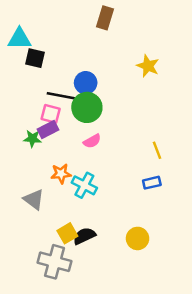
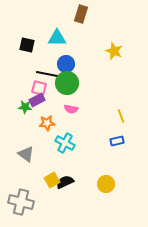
cyan triangle: (19, 39) -> (57, 38), moved
pink semicircle: (92, 141) -> (71, 109), turned 40
orange star: (61, 174) -> (47, 123), moved
gray cross: (54, 262) -> (21, 202), moved

